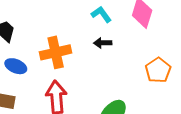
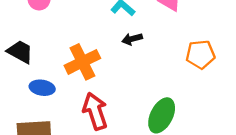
orange pentagon: (158, 70) -> (200, 54), turned -30

